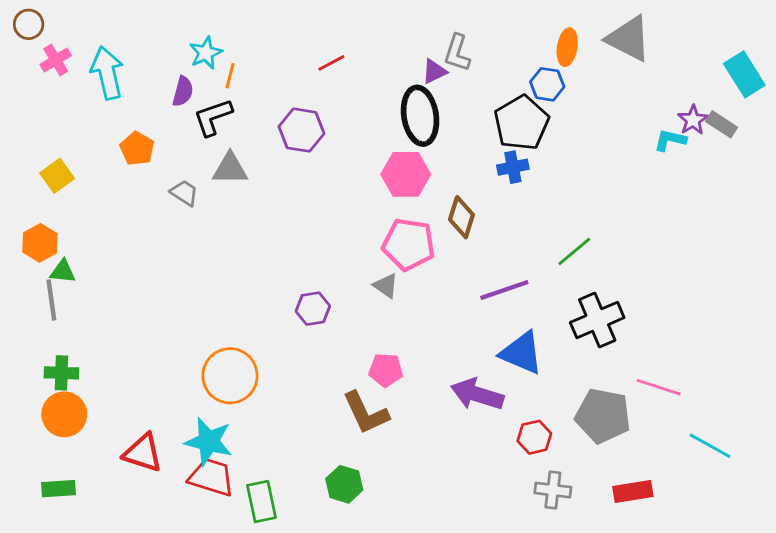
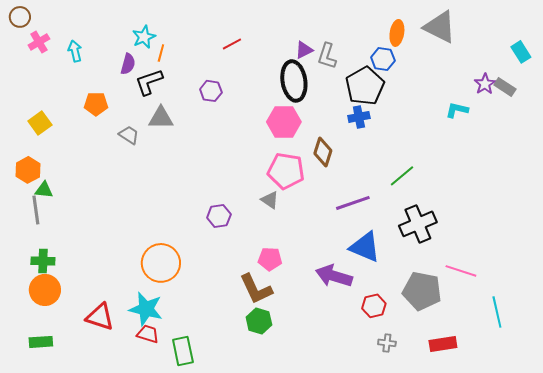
gray L-shape: (457, 53) -> (327, 56), moved
cyan arrow: (107, 73) -> (75, 51), size x0.6
cyan rectangle: (744, 74) -> (521, 52), size x0.7
purple hexagon: (301, 130) -> (211, 91), size x0.7
cyan L-shape: (670, 140) -> (457, 110), moved
orange pentagon: (137, 149) -> (96, 104), turned -30
cyan line: (710, 446) -> (497, 312), turned 48
red trapezoid: (211, 477) -> (148, 334), size x0.7
green hexagon: (344, 484) -> (259, 321), moved
gray cross: (553, 490) -> (387, 343), size x0.7

